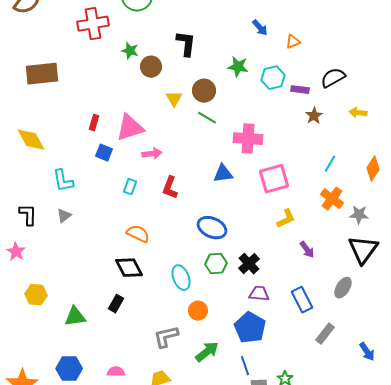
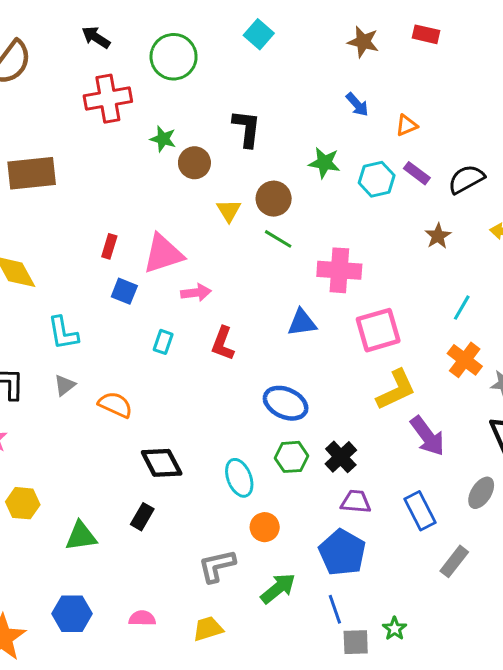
purple rectangle: (300, 90) -> (417, 173), moved, turned 30
yellow L-shape: (286, 219) -> (396, 390), size x1.4
orange semicircle: (138, 234) -> (115, 405), moved
purple arrow: (307, 250) -> (427, 436), size x1.6

